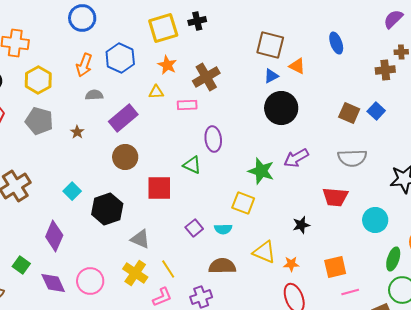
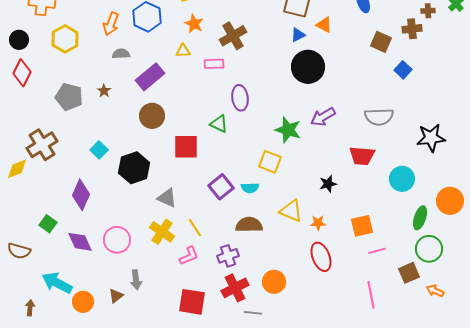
brown square: (349, 113) -> (381, 42), moved
gray pentagon: (39, 121) -> (69, 97), moved
purple square: (194, 228) -> (221, 187), size x1.4

